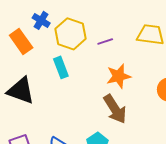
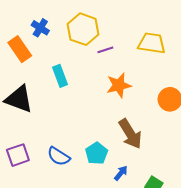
yellow hexagon: (70, 34) -> (83, 29), moved
brown arrow: (115, 109) -> (130, 134), moved

